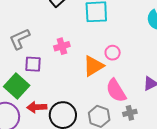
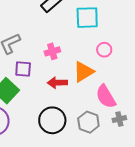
pink circle: (113, 53) -> (104, 50), moved
red arrow: (37, 107) -> (57, 83), moved

